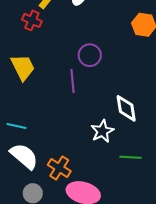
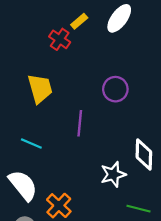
purple line: (72, 81) -> (80, 123), moved
cyan line: (17, 126) -> (31, 144), moved

